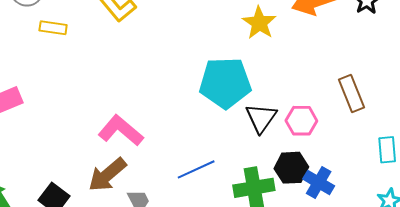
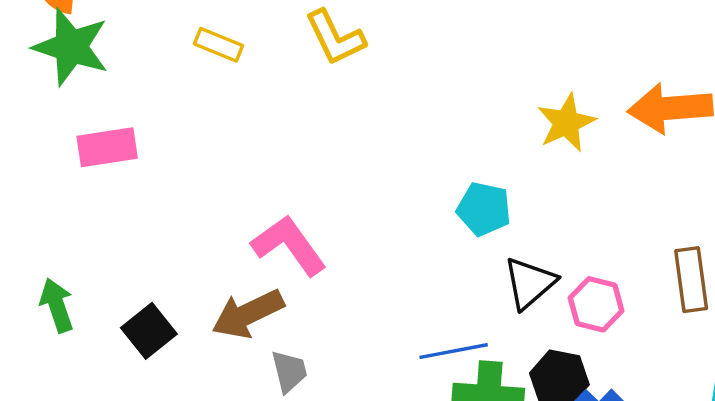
cyan pentagon: (225, 83) -> (484, 209), size x0.6
blue line: (196, 169) -> (454, 351), moved

